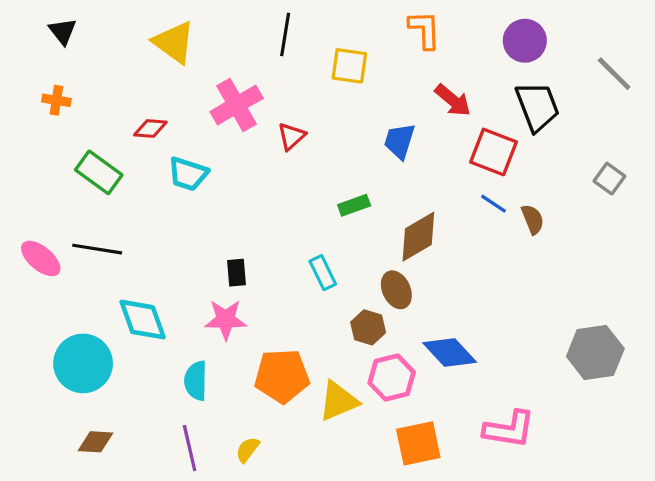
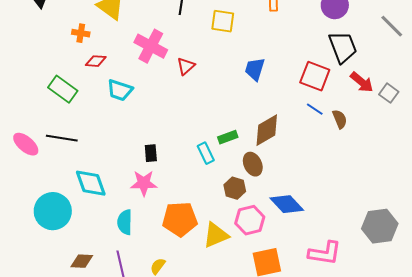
orange cross: (56, 100) -> (81, 33), moved
red arrow: (453, 100) -> (362, 82), moved
pink cross: (237, 105) -> (151, 46), turned -32
green rectangle: (354, 205) -> (228, 137), moved
gray hexagon: (595, 352) -> (380, 226), moved
brown diamond: (96, 442) -> (82, 261), moved

